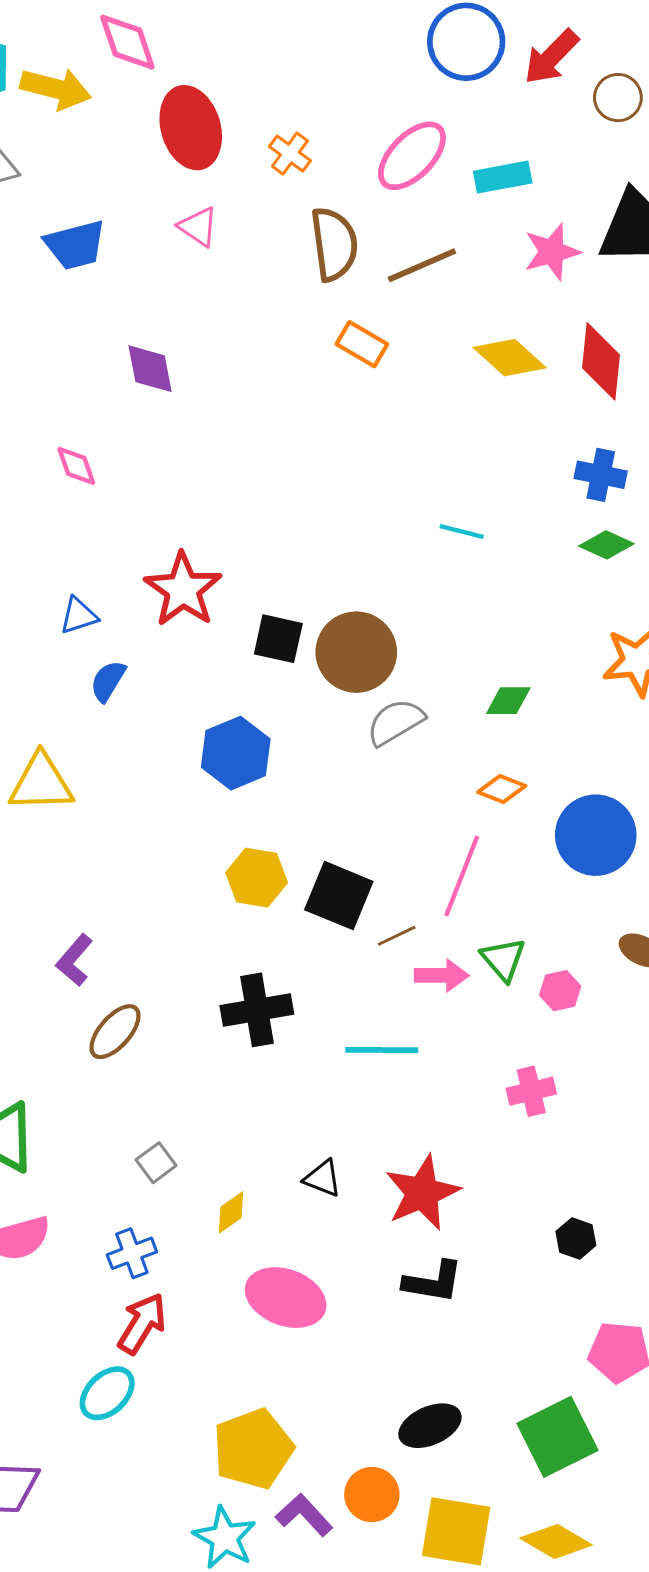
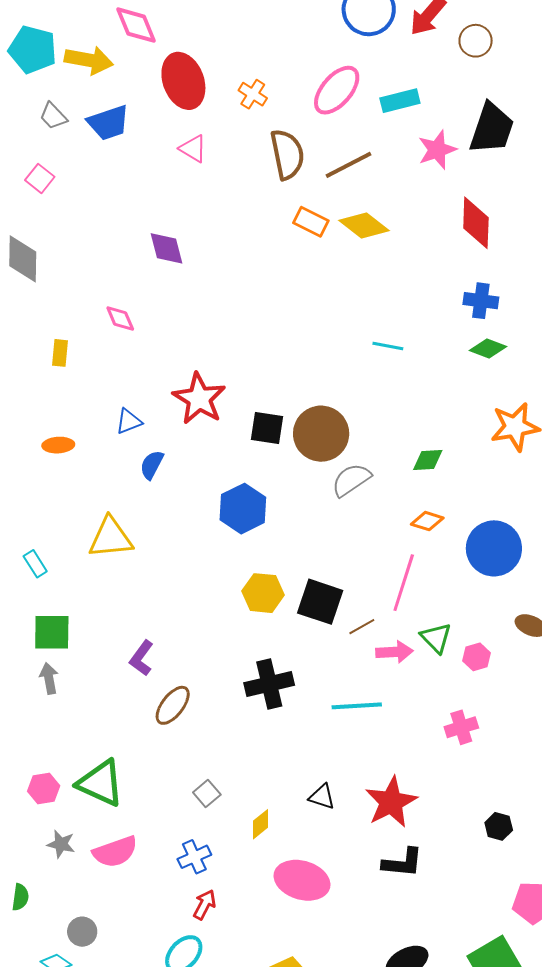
blue trapezoid: (75, 245) -> (108, 123), moved
yellow diamond: (510, 358) -> (364, 226), moved
red arrow: (142, 1323) -> (205, 905), size x0.7

